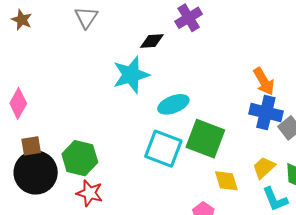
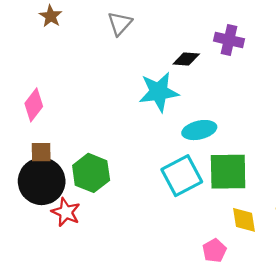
purple cross: (189, 18) -> (229, 40), turned 36
green square: (205, 139) -> (228, 172), turned -30
cyan square: (163, 149) -> (182, 176), turned 33
red star: (90, 193) -> (66, 212), moved

